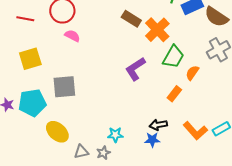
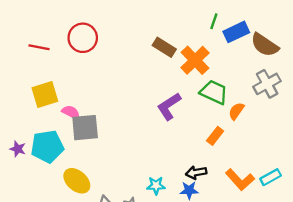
pink semicircle: (72, 36) -> (71, 112), moved
green trapezoid: (173, 57) -> (214, 92), turned -95
cyan star: (115, 135) -> (156, 186), moved

